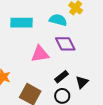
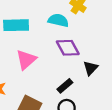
pink triangle: (40, 54) -> (26, 60), moved, turned -30
black triangle: (82, 82) -> (91, 68), moved

